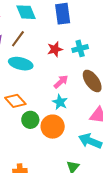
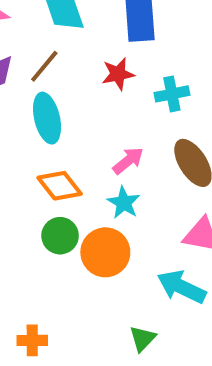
red star: (55, 49) -> (118, 74), moved
cyan ellipse: (21, 64) -> (47, 118), turned 60
orange diamond: (15, 101) -> (60, 186), moved

